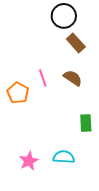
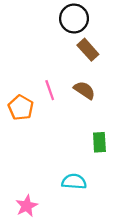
pink star: (29, 161) -> (27, 206), moved

